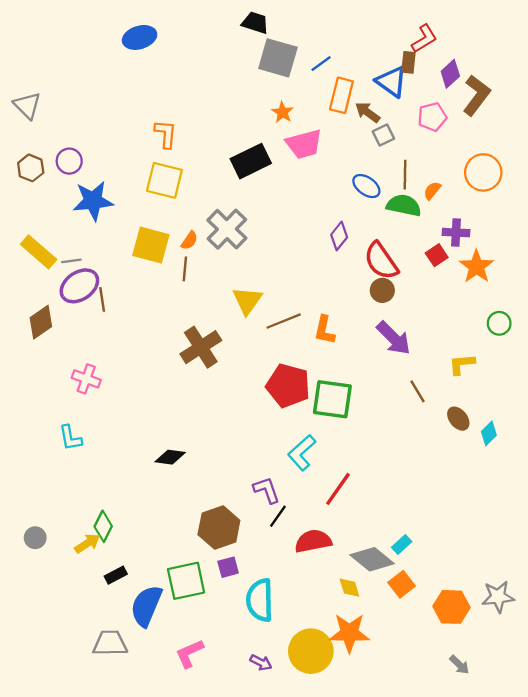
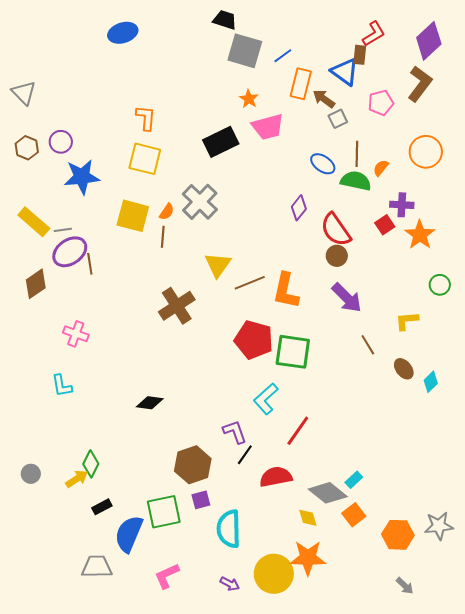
purple diamond: (450, 74) -> (429, 41), moved, size x1.5
orange L-shape: (324, 330) -> (286, 291), size x1.4

